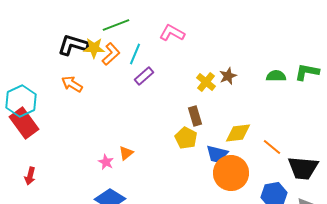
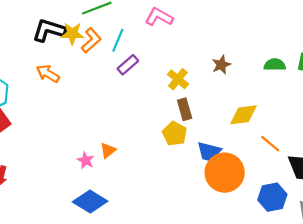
yellow cross: (206, 82) -> (178, 79), moved
yellow diamond: (238, 133) -> (244, 115), moved

